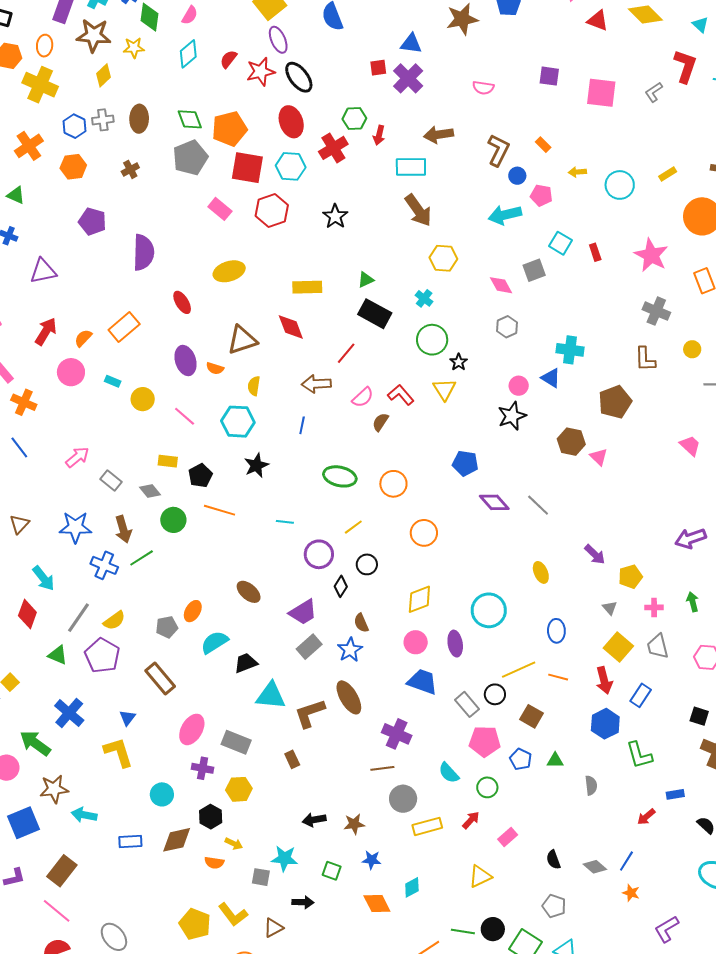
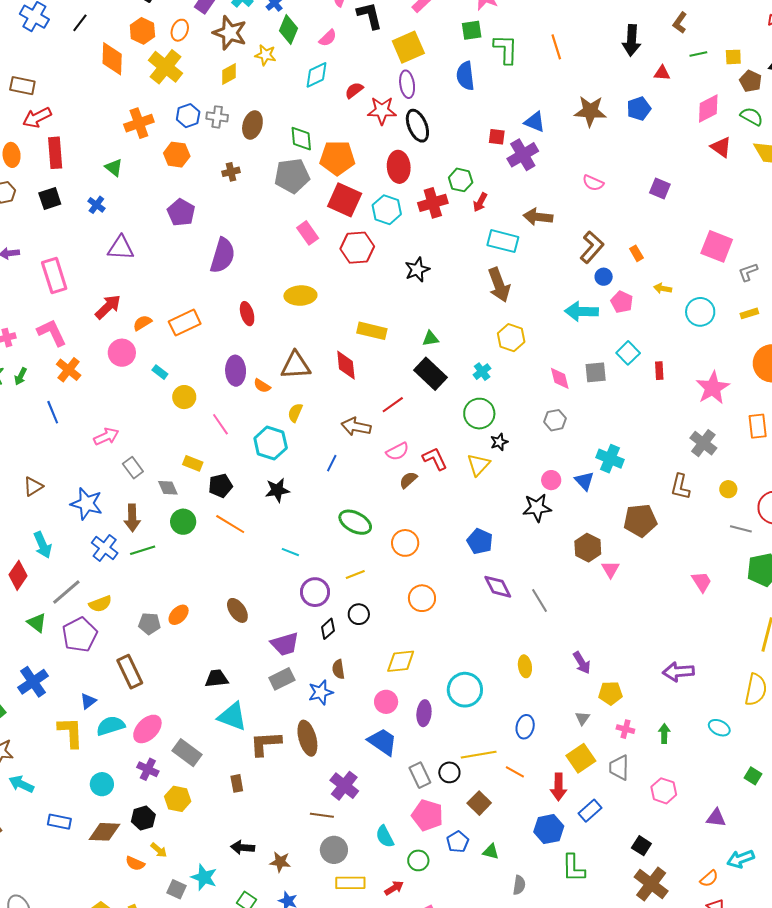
gray L-shape: (654, 92) -> (748, 272), moved
pink square: (601, 93) -> (717, 246), moved
cyan semicircle: (214, 642) -> (111, 726), moved

